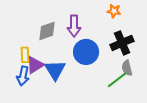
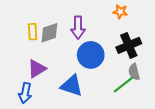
yellow rectangle: (25, 55) -> (33, 32), moved
blue triangle: (55, 70) -> (72, 86), moved, turned -40
blue arrow: (23, 76) -> (25, 93), moved

